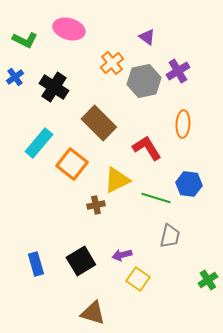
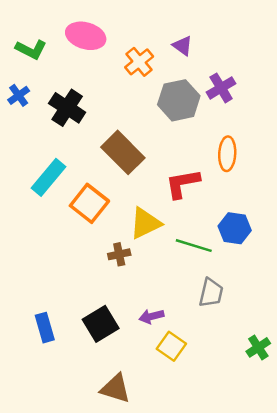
orange cross: (112, 63) -> (139, 62), moved
red L-shape: (147, 148) -> (183, 184), turned -68

